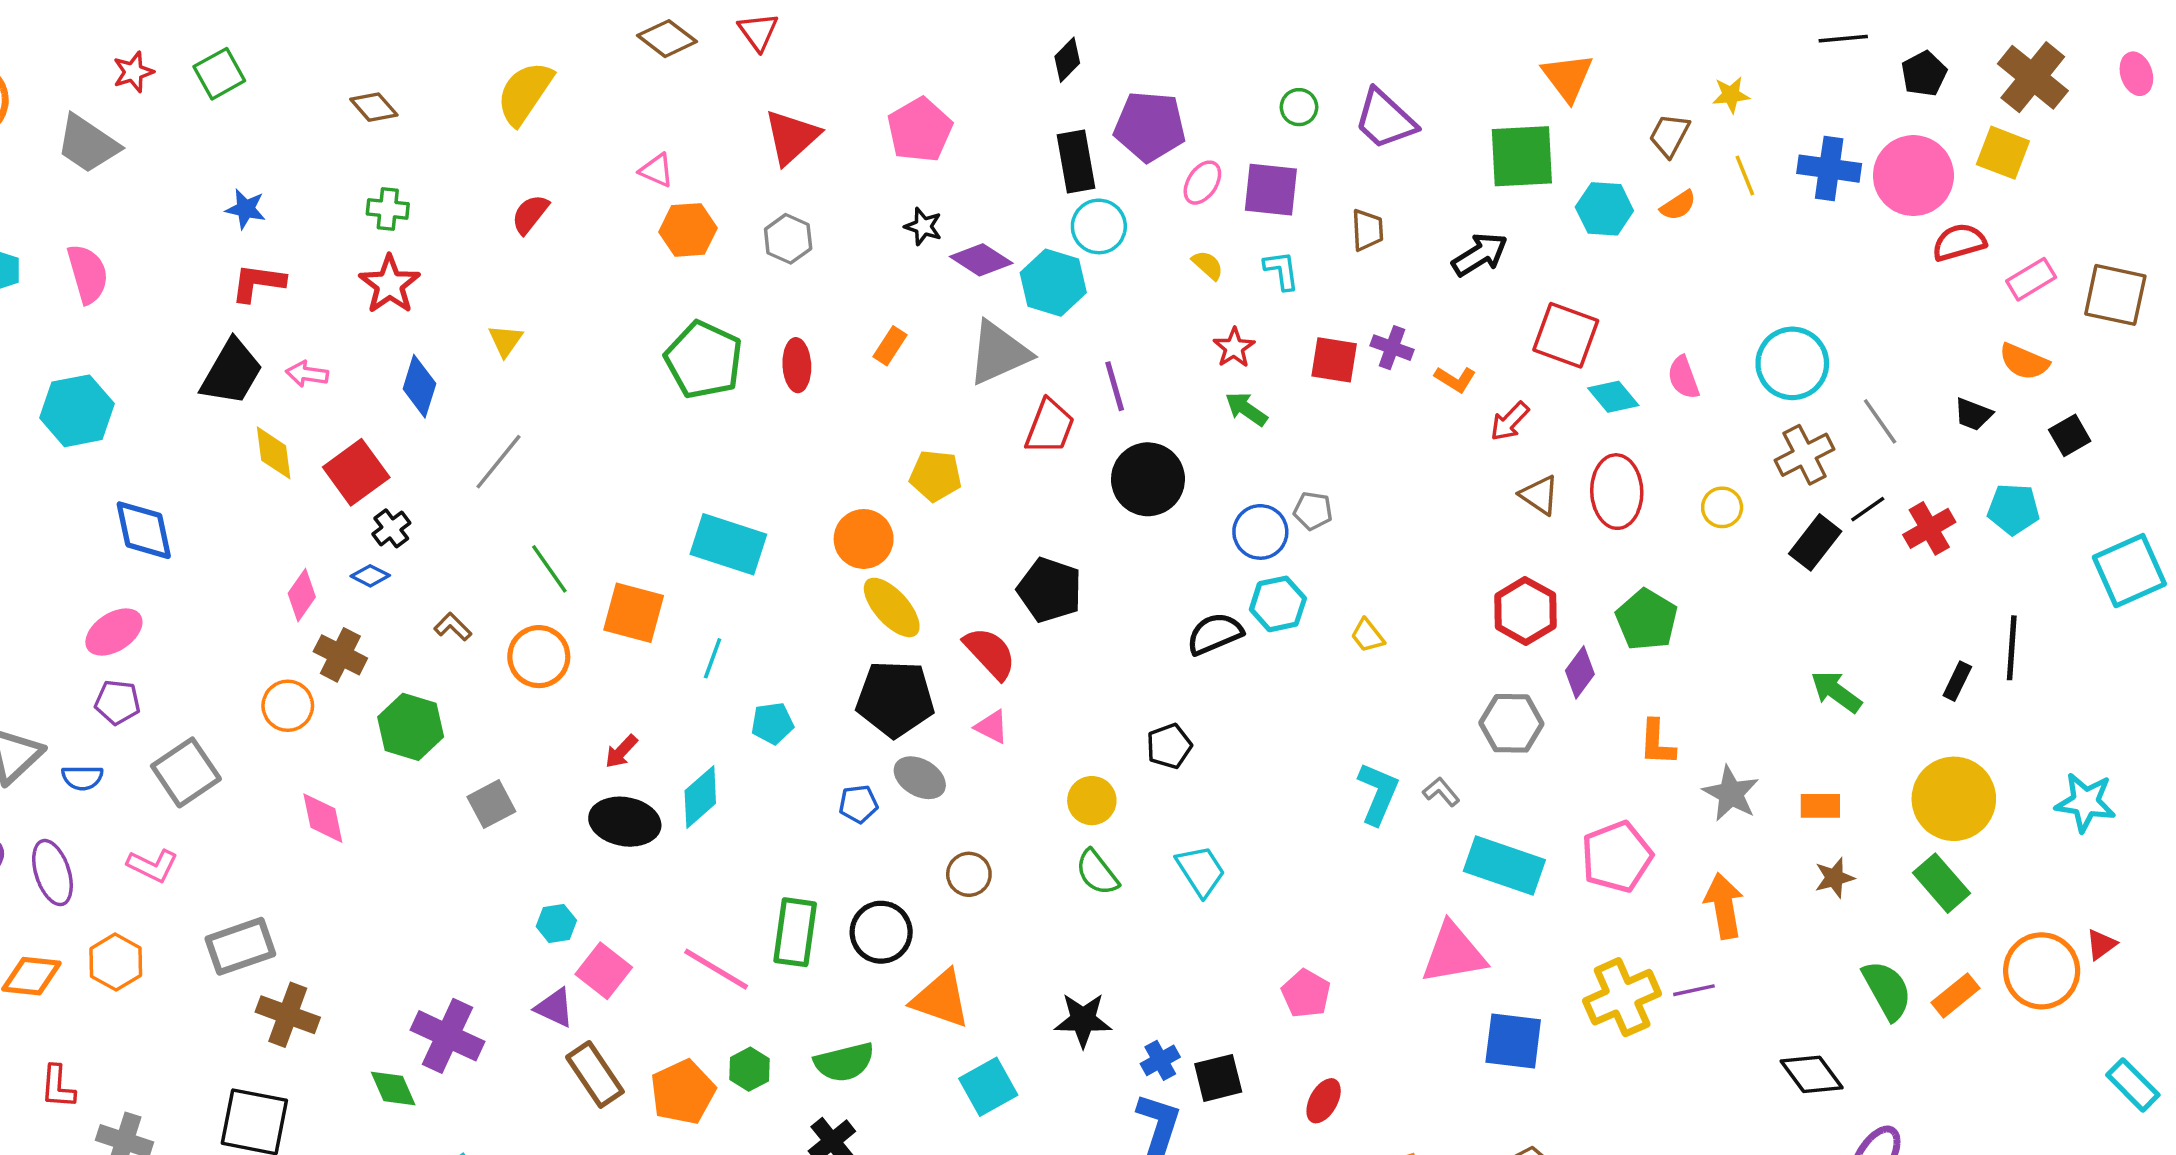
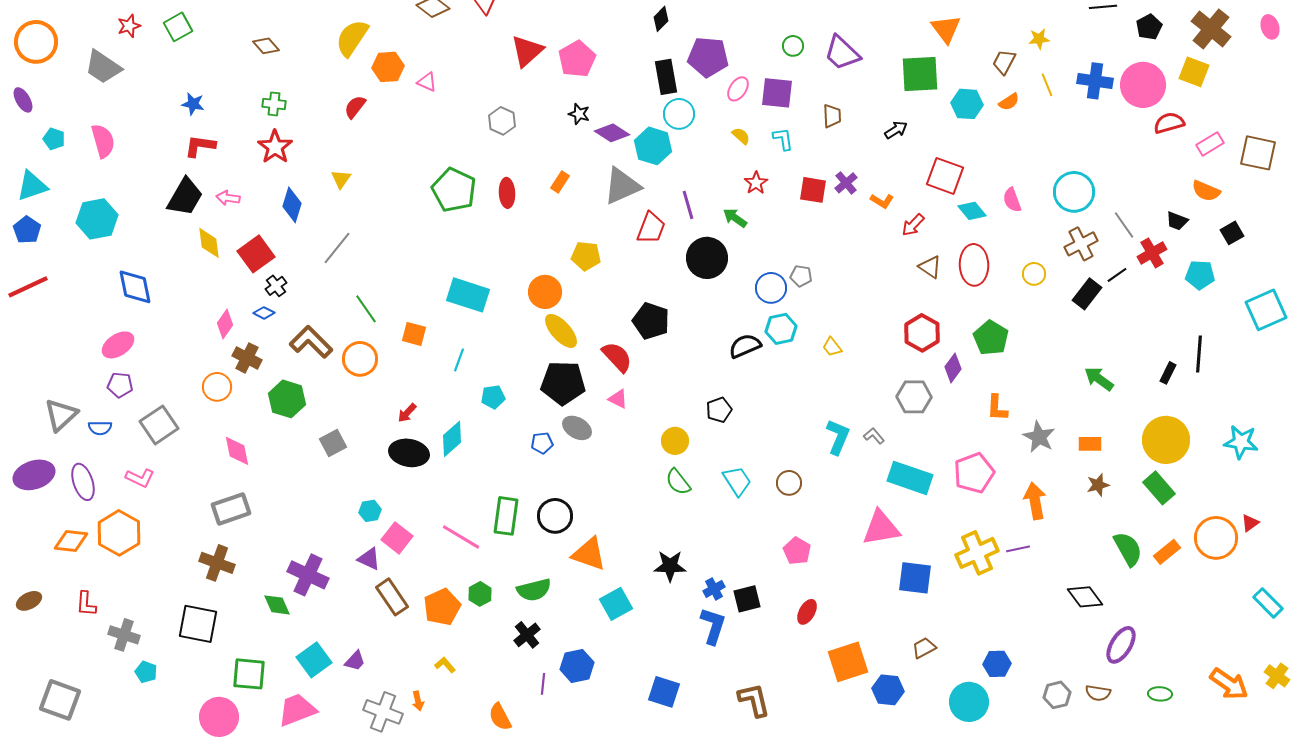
red triangle: (792, 137) -> (527, 51), moved
orange hexagon: (688, 230) -> (388, 67), moved
black arrow: (1480, 255) -> (896, 130), size x0.7
purple cross: (1392, 348) -> (846, 183), turned 30
green arrow: (1246, 409) -> (735, 218), moved
red cross: (1929, 528) -> (1152, 253), moved
orange square: (634, 613) -> (414, 334), size x0.7
brown L-shape: (453, 627) -> (311, 342), size x2.0
brown circle: (969, 874) -> (789, 483), moved
gray rectangle: (240, 946) -> (231, 509), moved
orange hexagon: (116, 962) -> (119, 533), size x1.4

